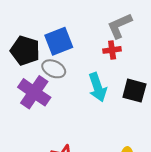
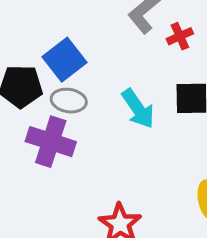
red cross: (112, 50) -> (180, 36), moved

